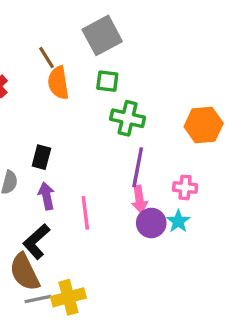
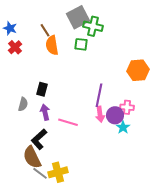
green cross: (128, 118) -> (93, 26), moved
pink line: (85, 213) -> (68, 122), turned -66
purple circle: (151, 223) -> (115, 115), moved
gray line: (38, 299) -> (40, 173), turned 49

